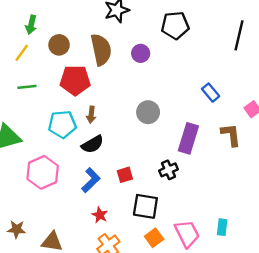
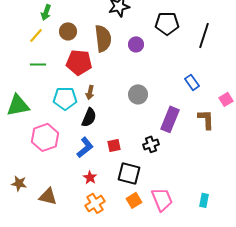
black line: (239, 35) -> (204, 35), moved
black semicircle: (93, 144) -> (89, 117), turned -42
cyan rectangle: (222, 227) -> (204, 200), moved

